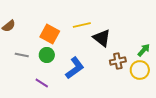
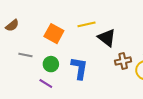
green circle: (47, 55) -> (51, 64), moved
blue L-shape: (75, 68) -> (79, 68), turned -45

